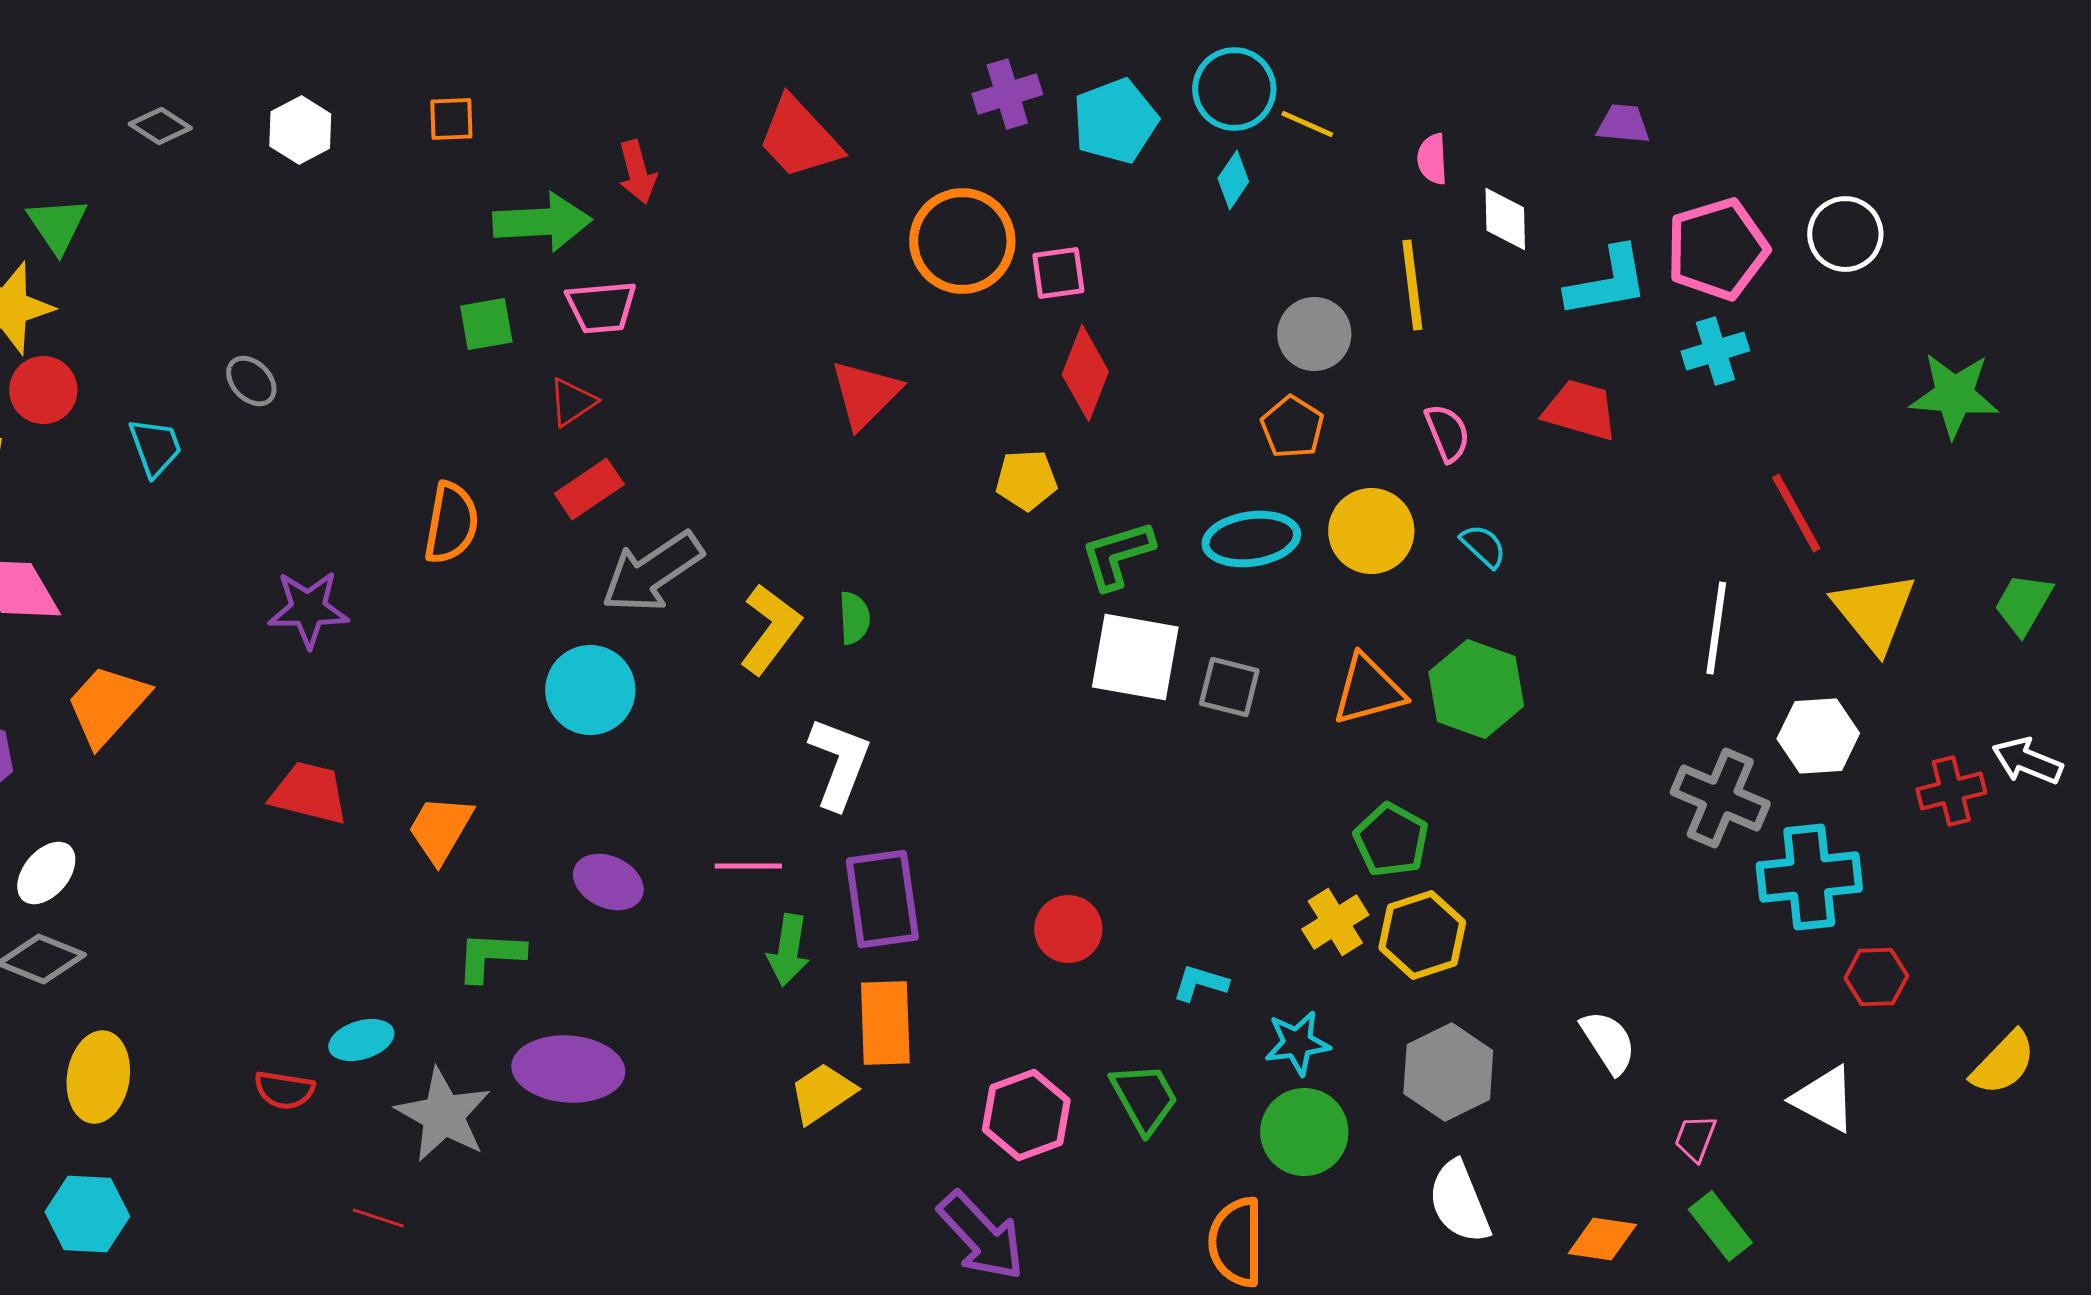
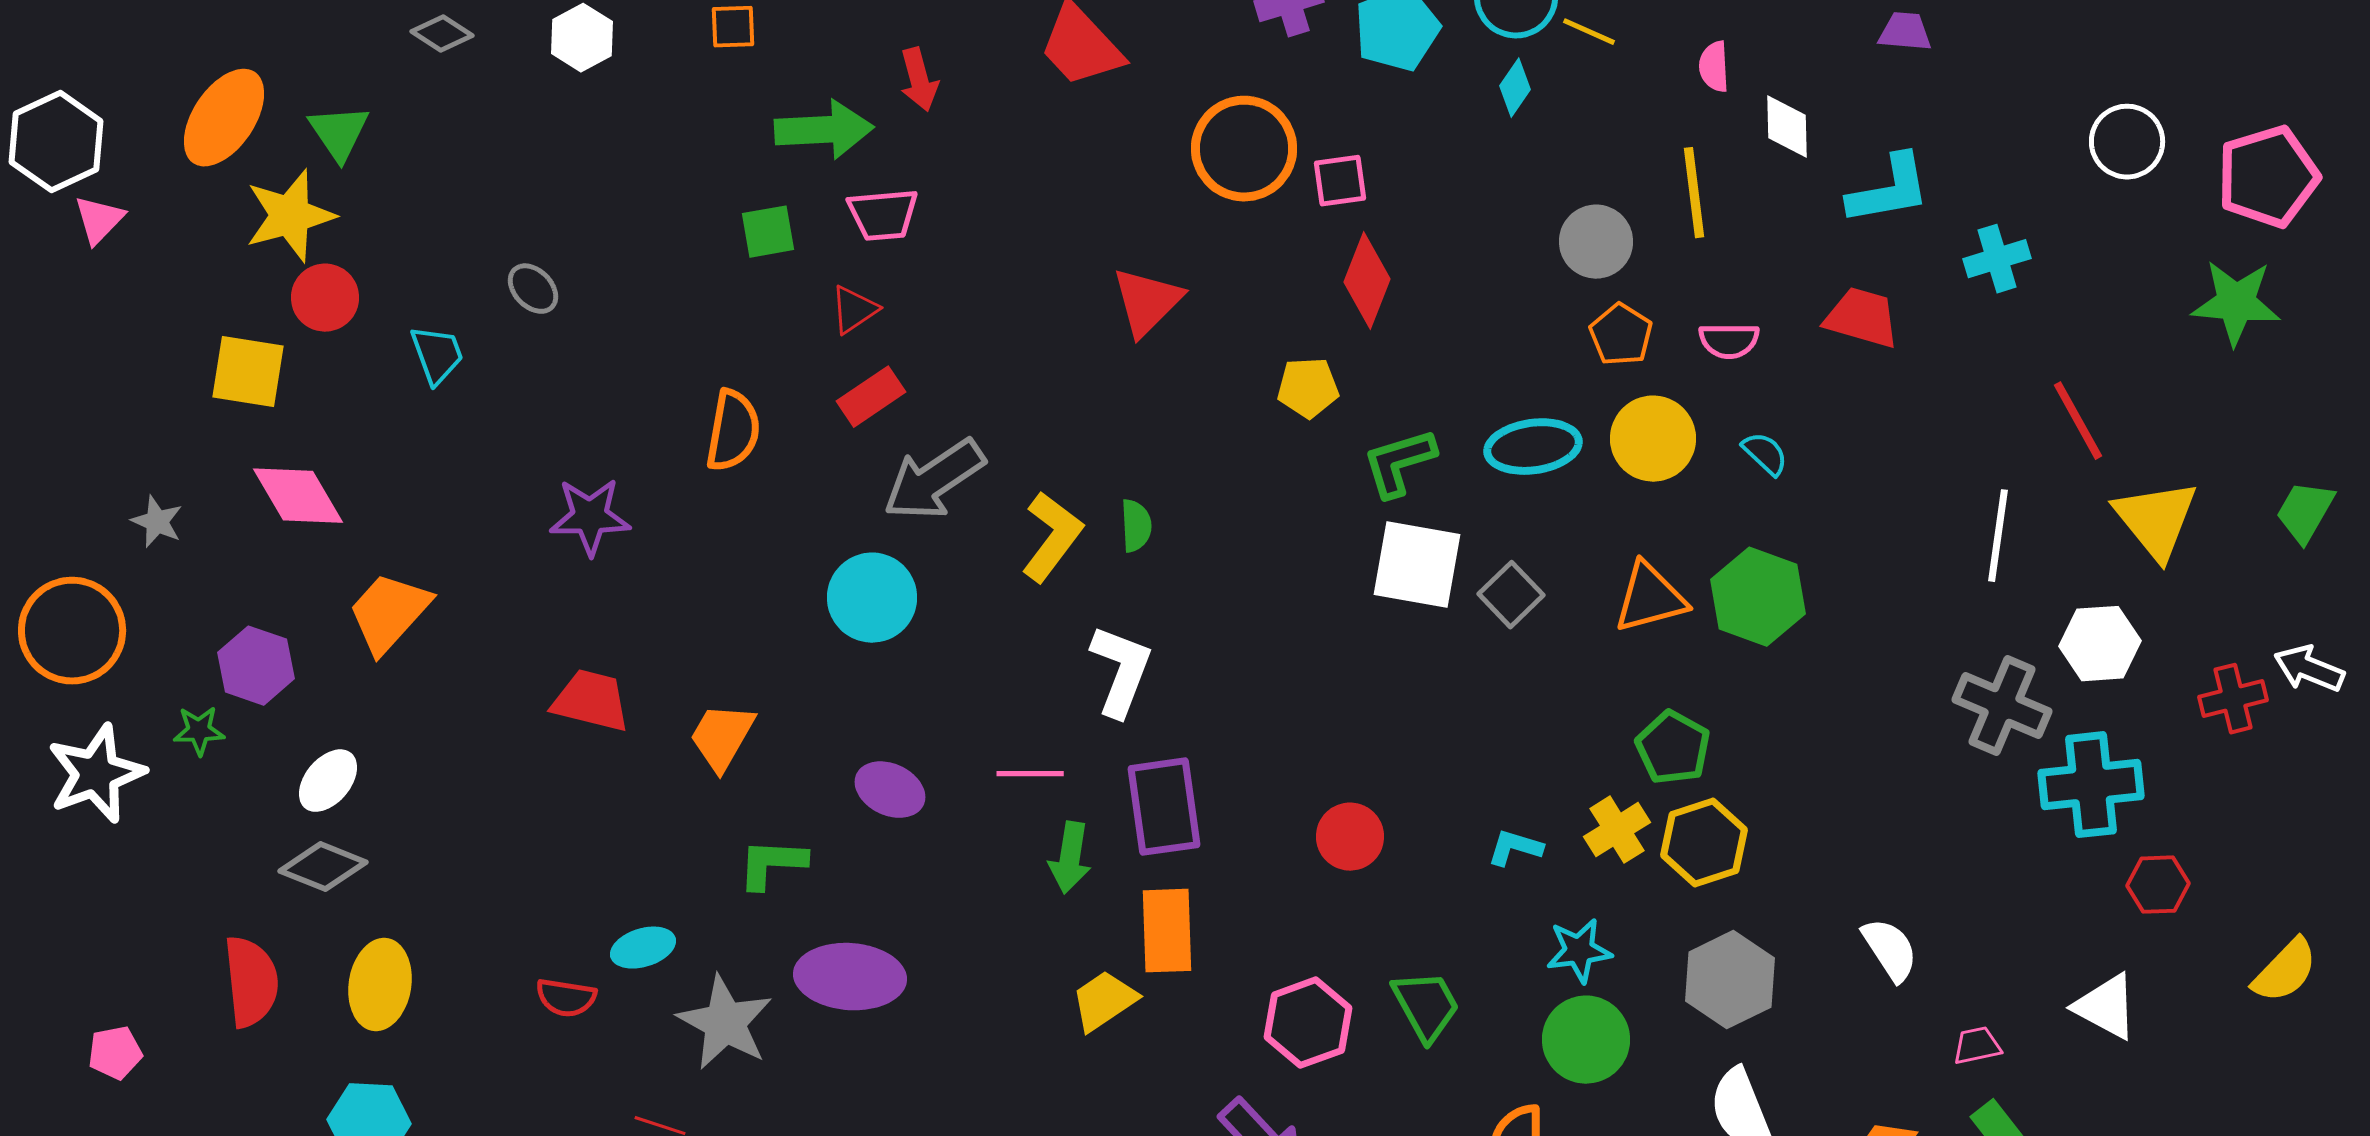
pink pentagon: (1717, 249) -> (2268, 177), moved
orange pentagon: (1292, 427) -> (1621, 335), moved
pink semicircle: (1447, 433) -> (1729, 341), turned 112
gray square: (1229, 687) -> (1511, 595), turned 32
cyan L-shape: (1200, 983) -> (1515, 848), moved
pink trapezoid: (1695, 1138) -> (1977, 1046), turned 57

